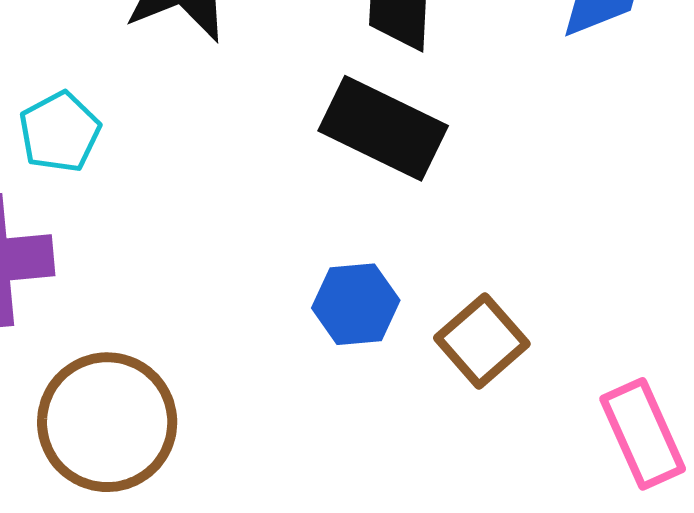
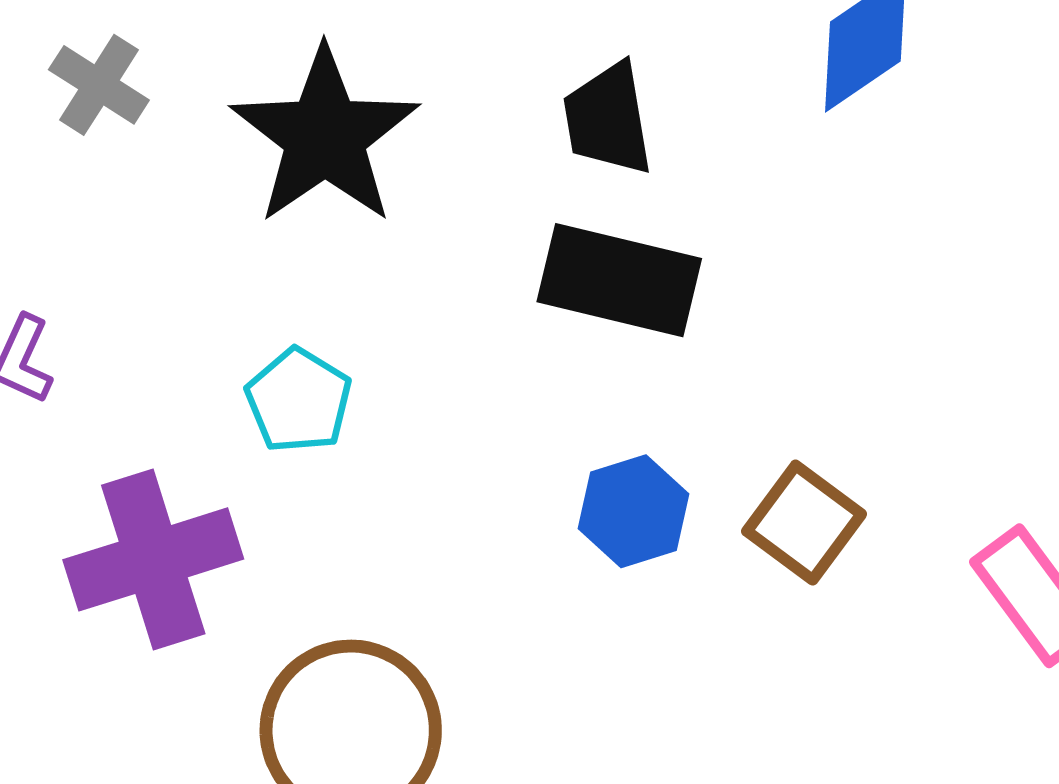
cyan pentagon: (60, 132) -> (299, 401), moved

